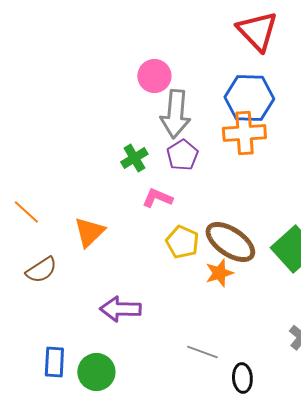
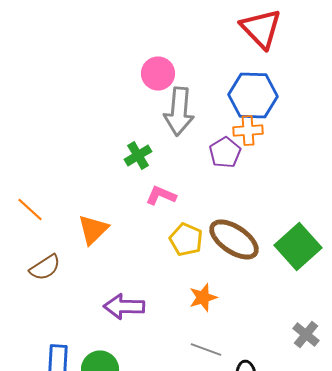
orange cross: (244, 133) -> (248, 130), size x0.7
purple pentagon: (182, 155) -> (225, 152), moved
orange star: (219, 273) -> (203, 297), moved

